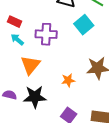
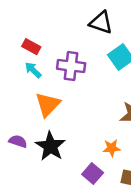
orange star: (68, 80) -> (112, 148), moved
black star: (35, 97) -> (50, 146), turned 30

